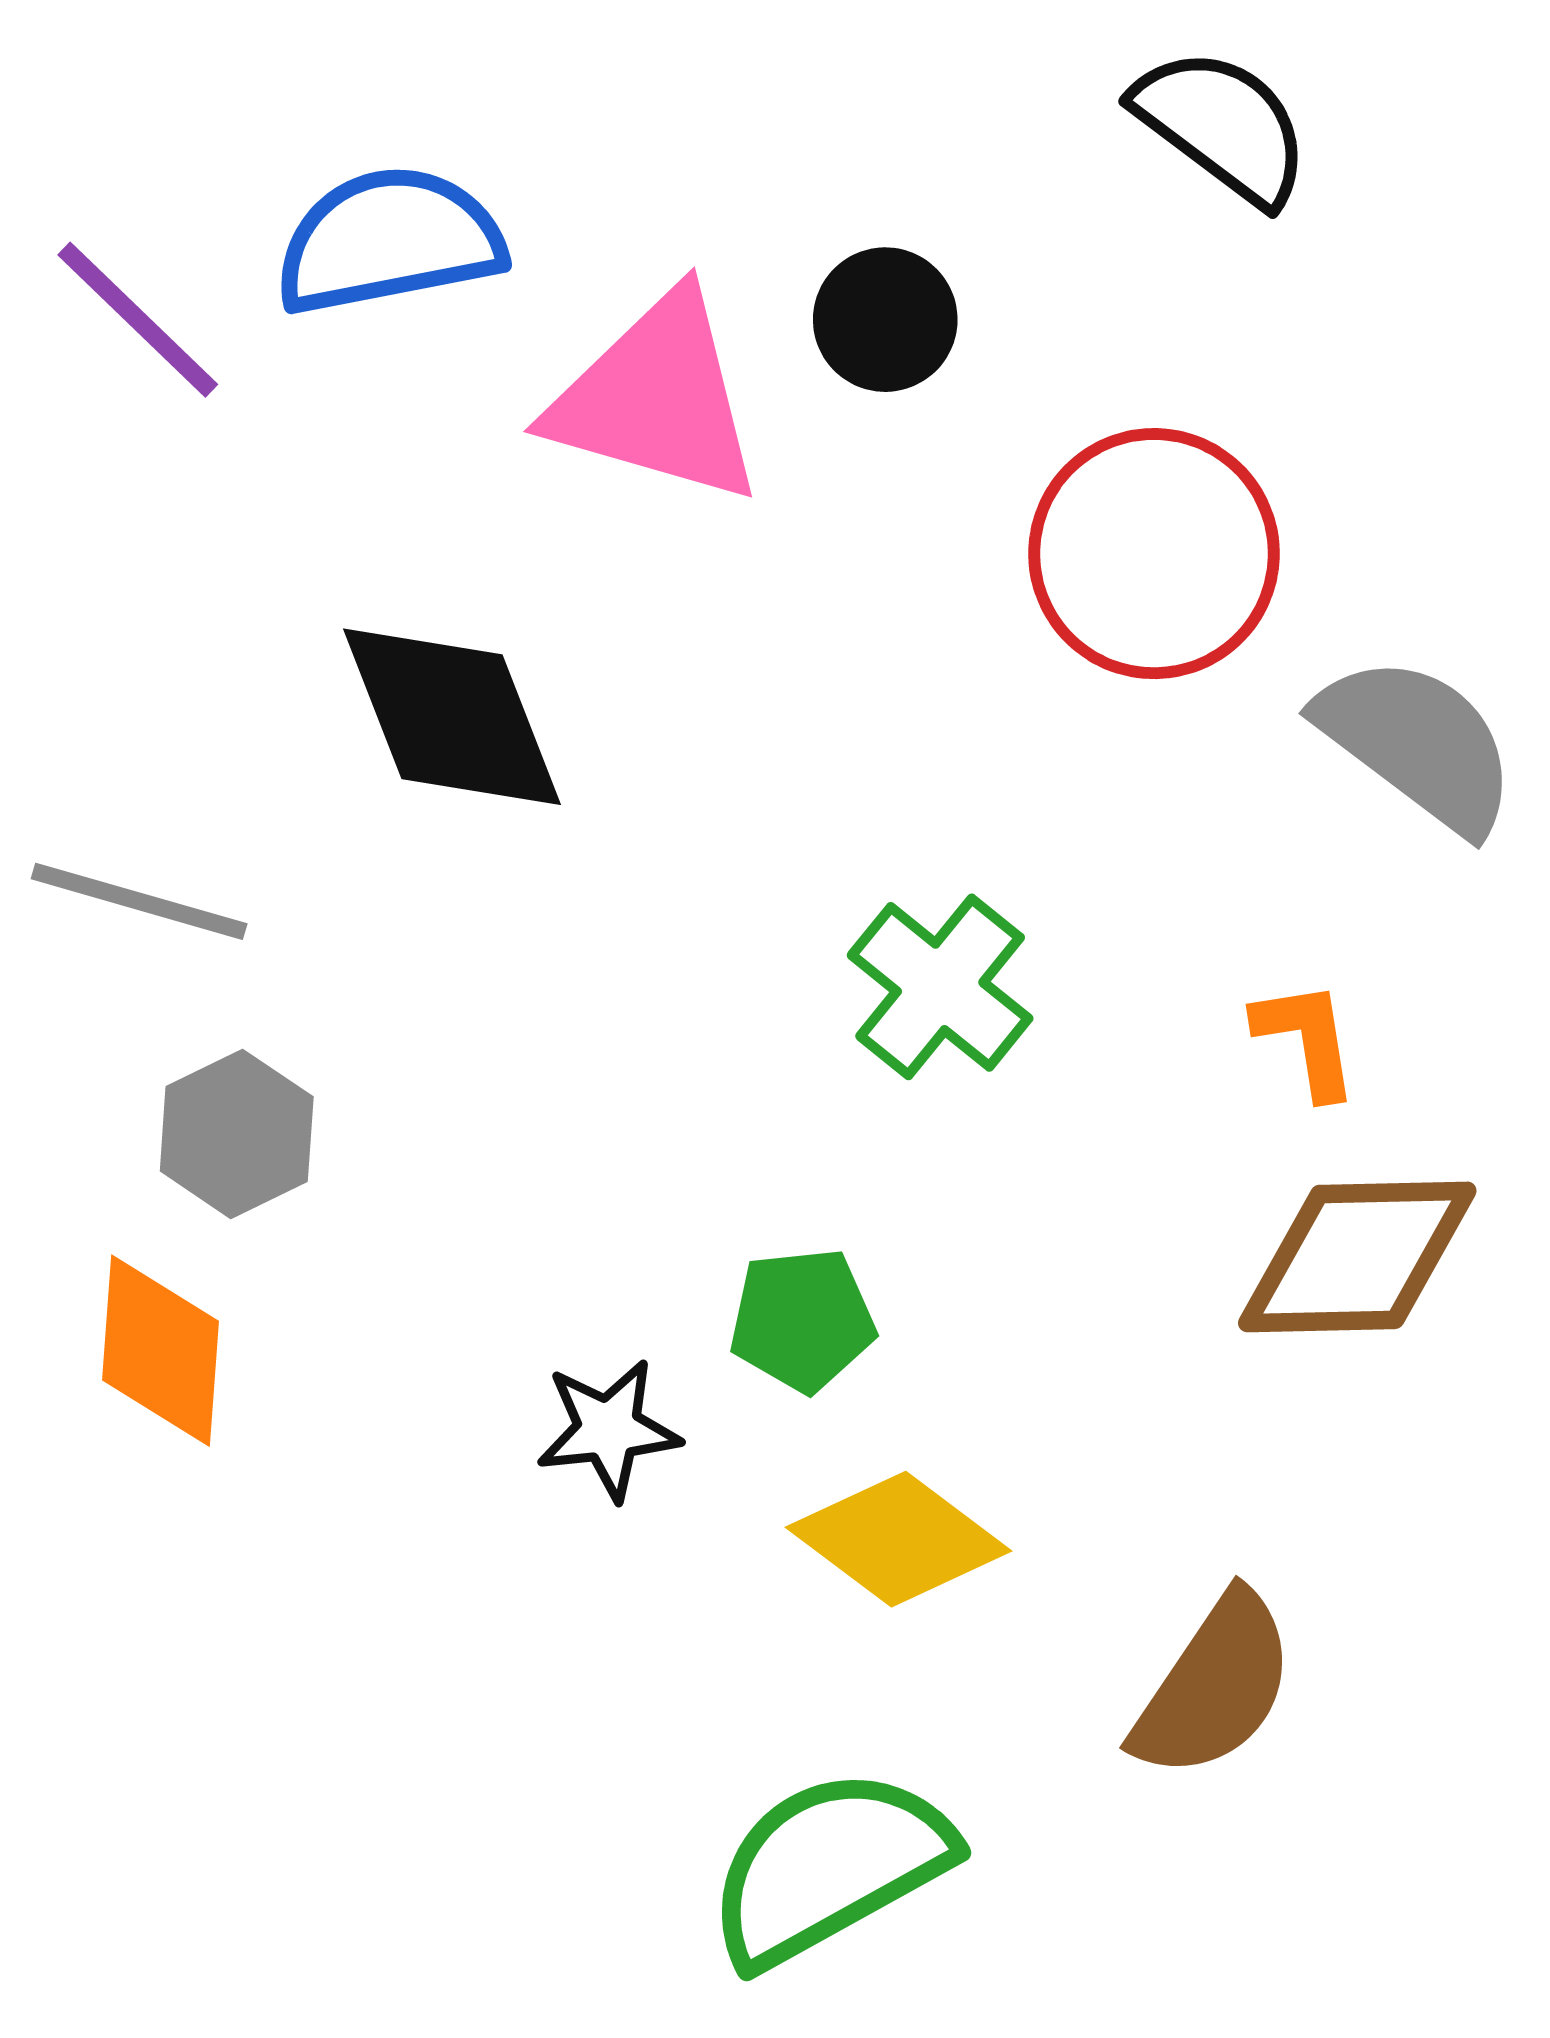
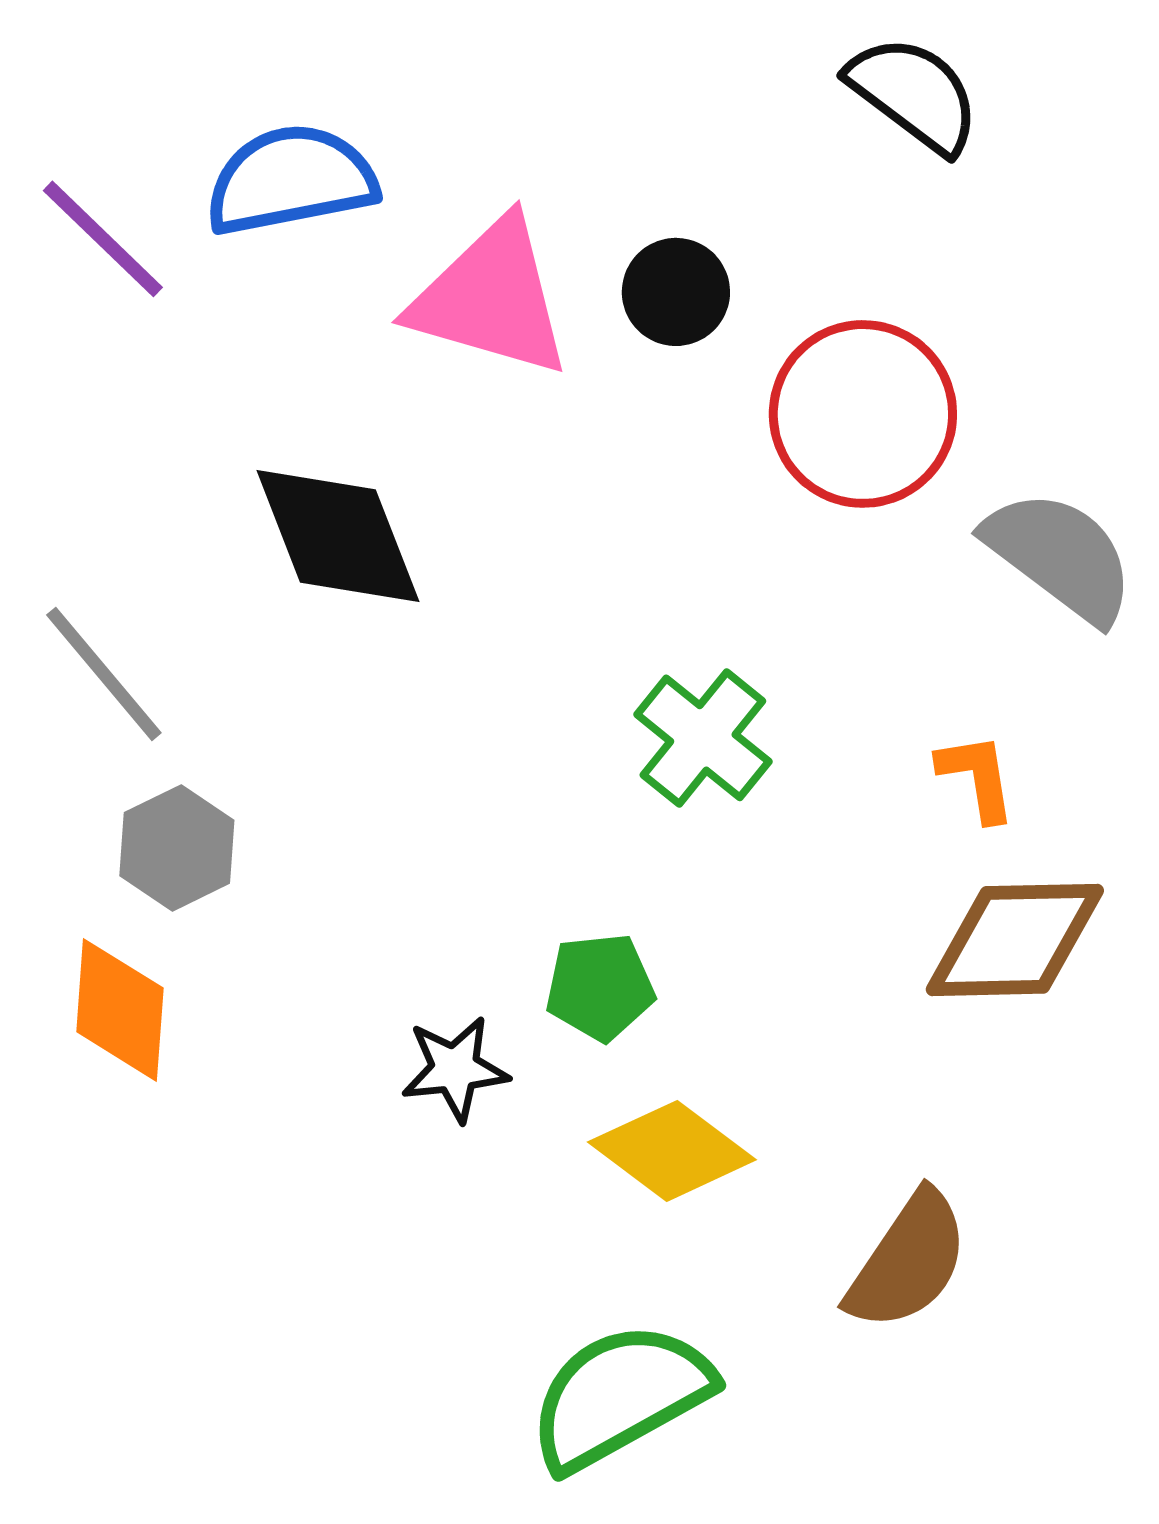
black circle: (885, 320) -> (676, 292), moved
gray line: (139, 901) -> (104, 674), turned 34

